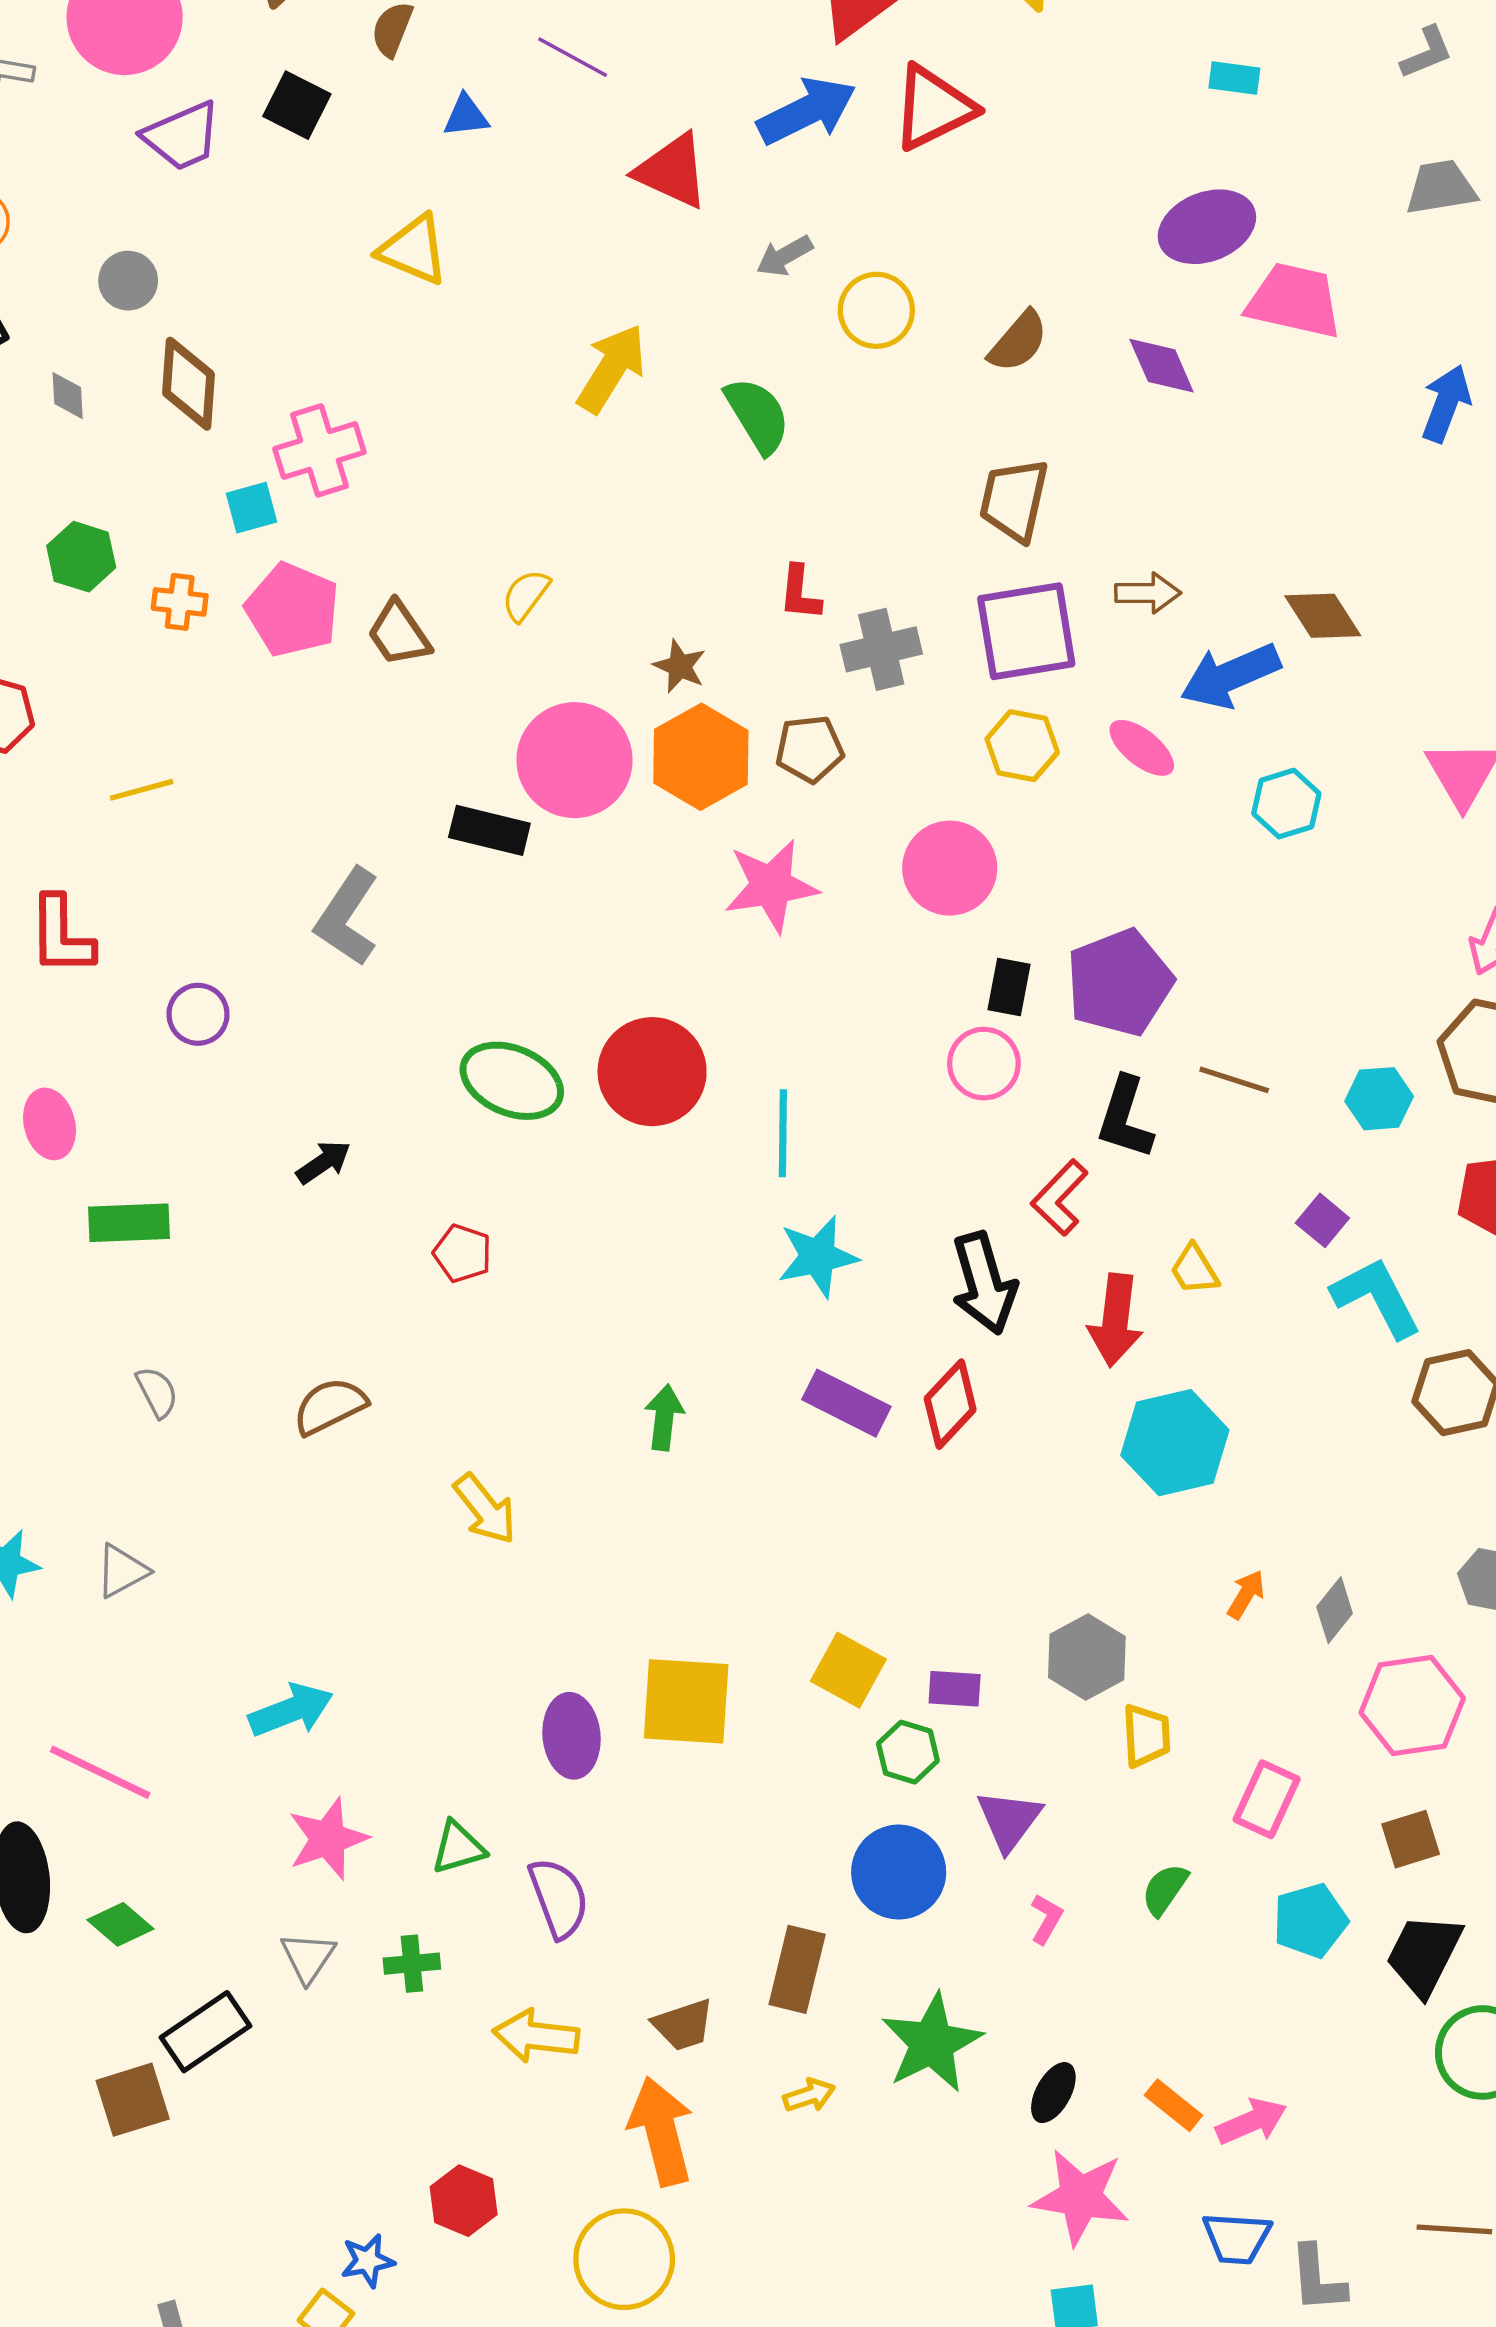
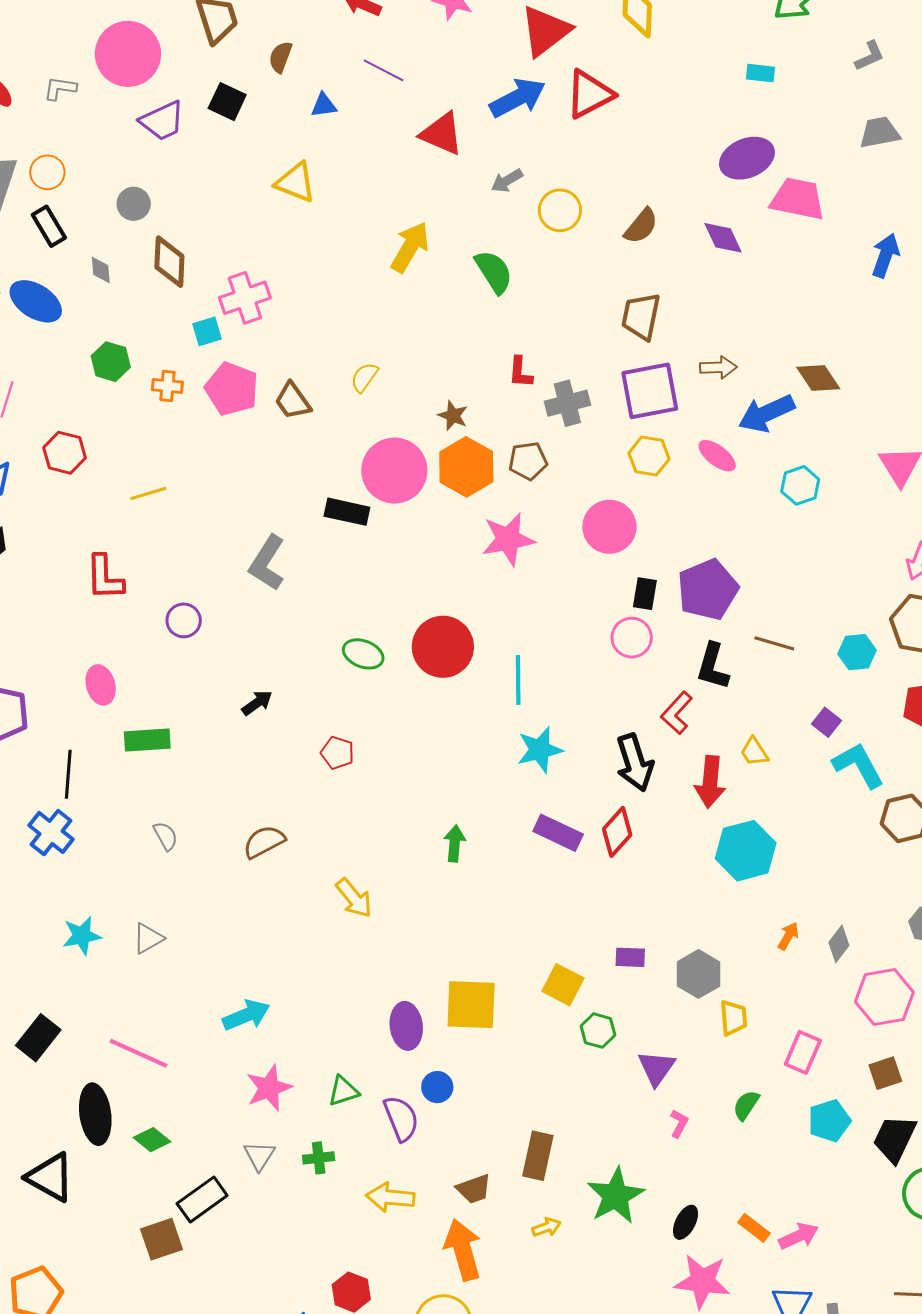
green ellipse: (512, 1081) -> (363, 654), size x0.7
purple rectangle: (955, 1689) -> (630, 957), moved
blue circle: (899, 1872) -> (437, 1087), moved, size x0.6

